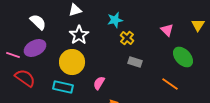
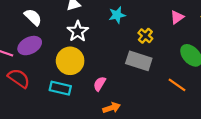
pink triangle: (167, 30) -> (177, 17), moved, turned 40
yellow cross: (127, 38) -> (145, 36), moved
gray rectangle: (135, 62) -> (139, 61), size x1.6

